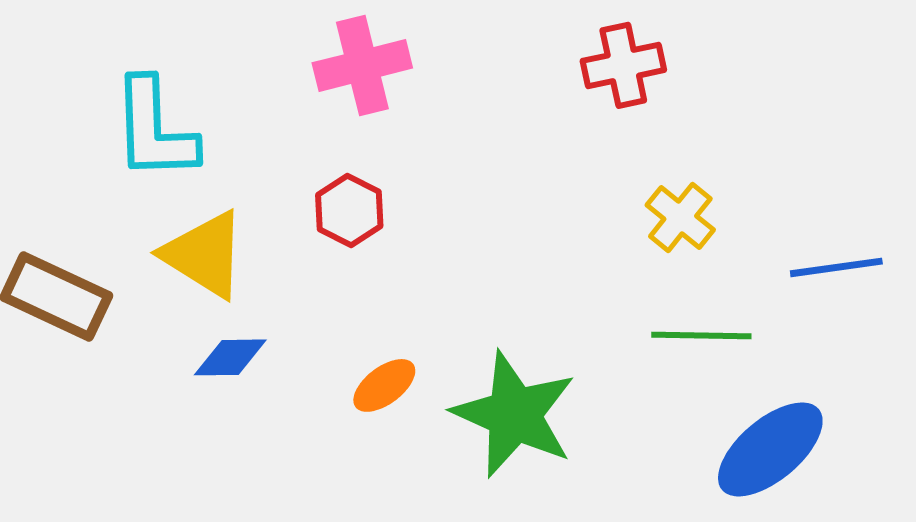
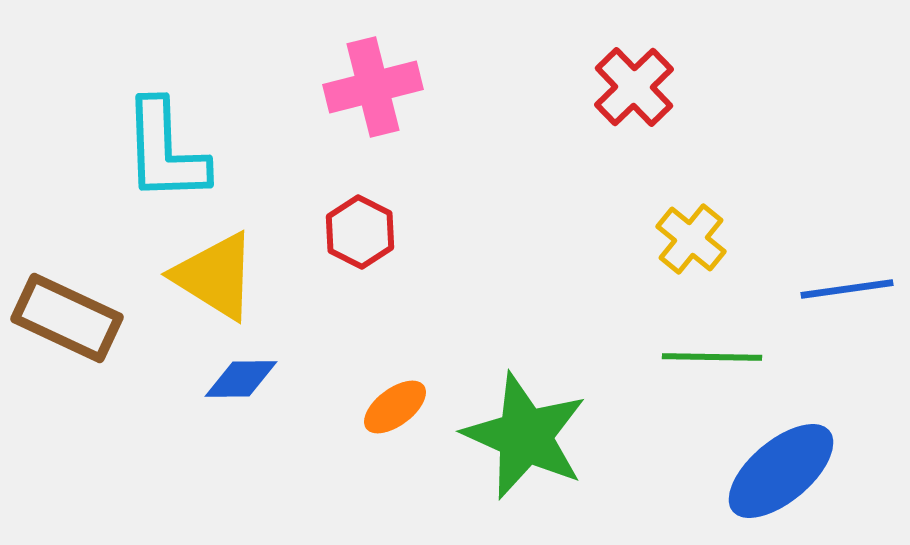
red cross: (623, 65) -> (634, 87), turned -32

